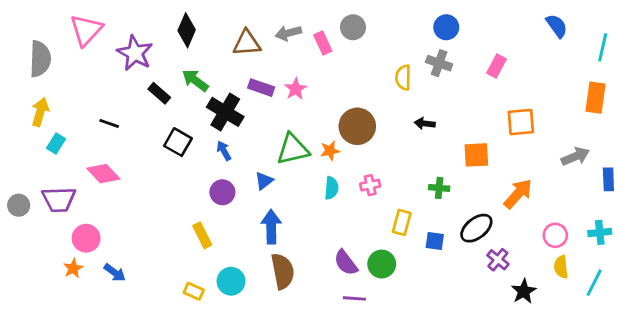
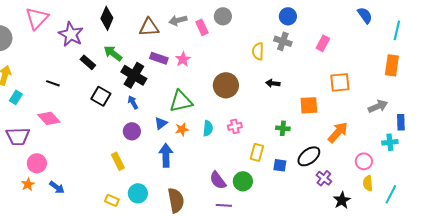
orange star: (330, 151) -> (182, 129), moved
cyan cross: (600, 232) -> (390, 142), moved
brown semicircle: (283, 271) -> (176, 200), moved

